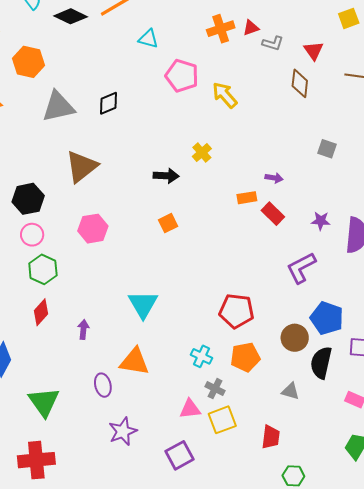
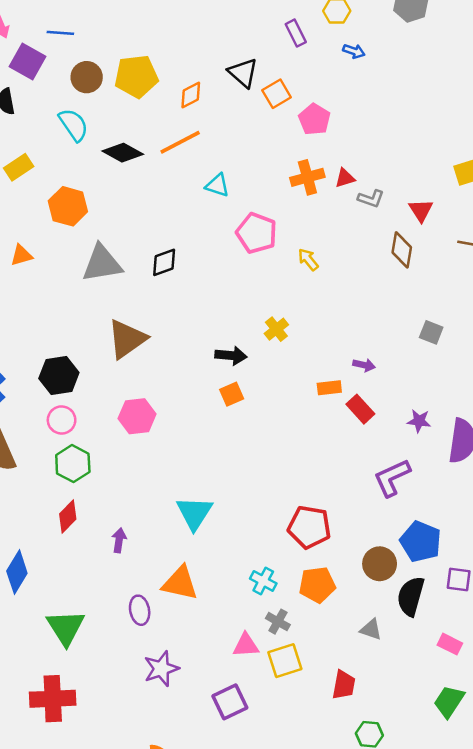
yellow arrow: (225, 95) -> (308, 259), size x0.7
orange square: (168, 223) -> (232, 394), moved

